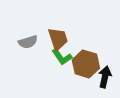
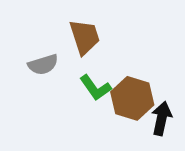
brown trapezoid: (58, 39) -> (85, 37), moved

